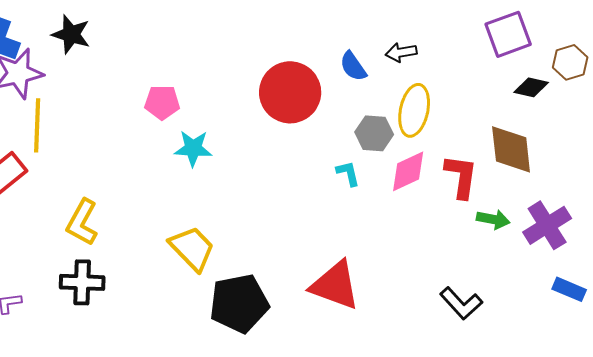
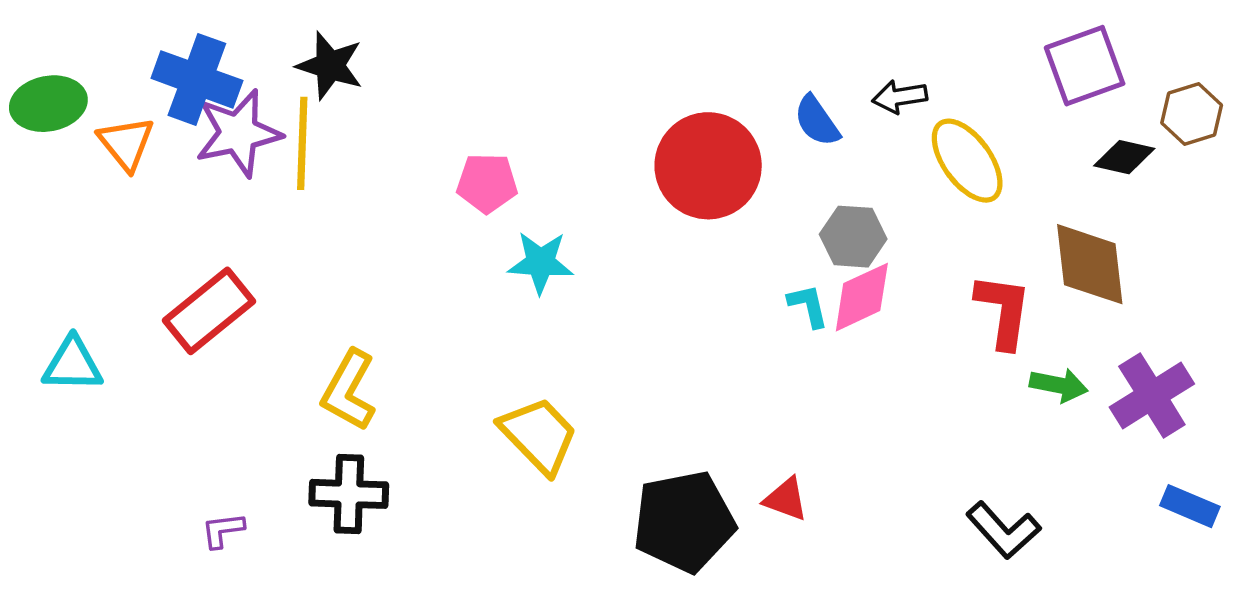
yellow ellipse: (414, 110) -> (967, 161), moved, turned -48
yellow line: (37, 125) -> (302, 143), moved
pink diamond: (408, 171) -> (862, 297), moved
red triangle: (335, 285) -> (786, 499), size x0.5
black pentagon: (239, 303) -> (684, 522), moved

